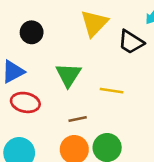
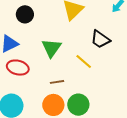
black trapezoid: (131, 42) -> (100, 39), moved
yellow line: (112, 91) -> (84, 61), turned 30

